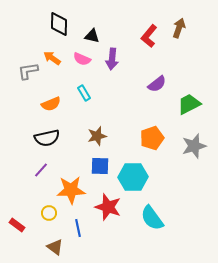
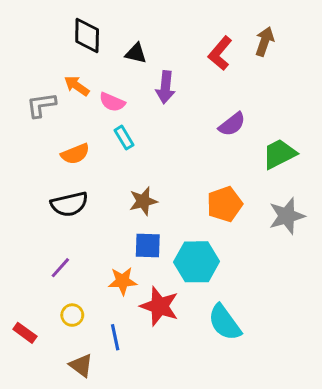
pink semicircle: (82, 59) -> (112, 102), moved
purple line: (41, 170) -> (60, 268), moved
orange star: (71, 190) -> (123, 281), moved, size x0.7

